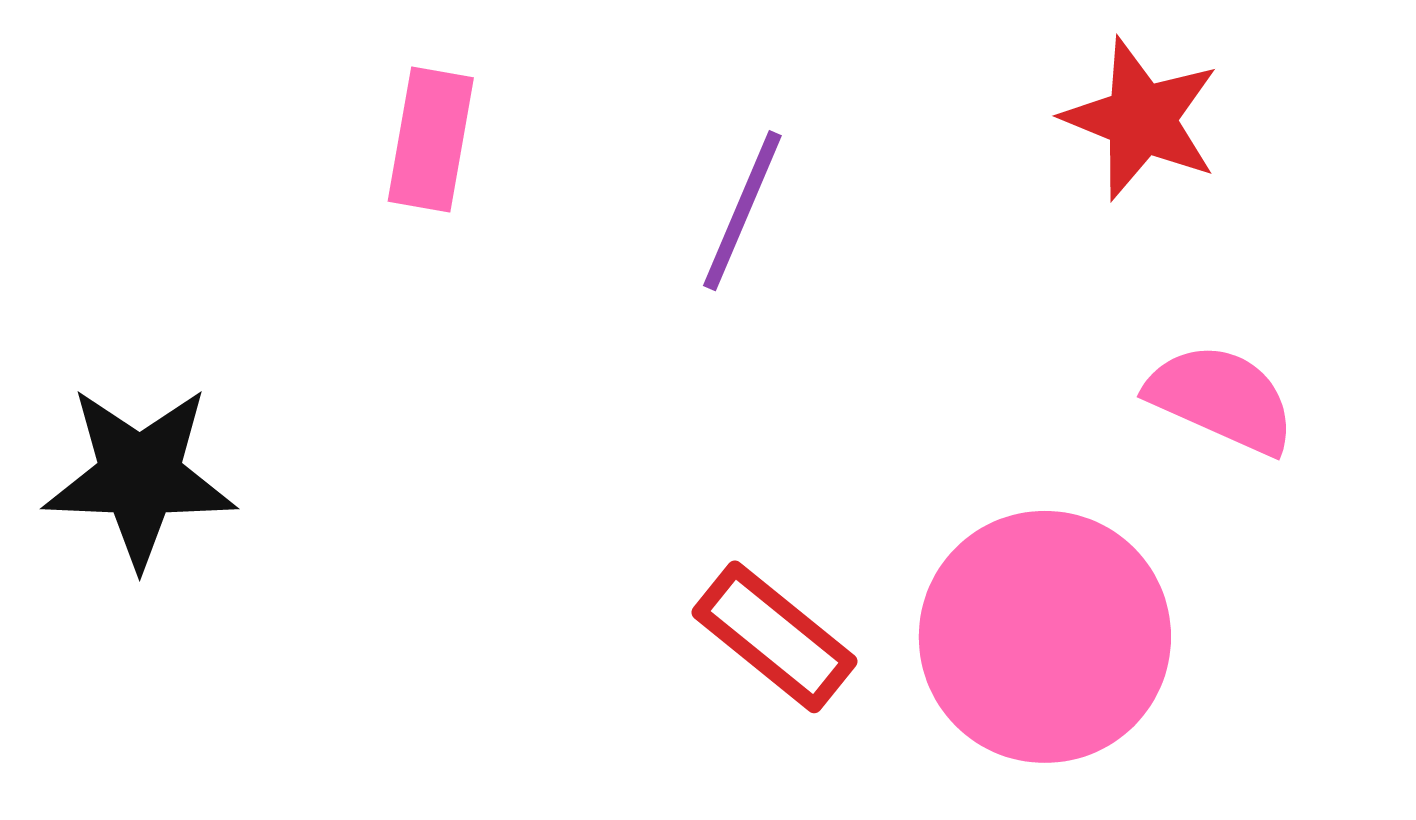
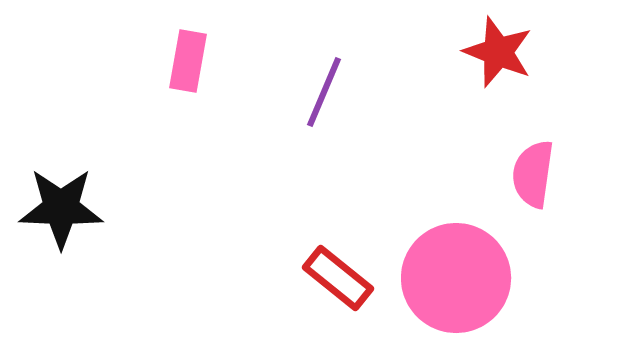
pink semicircle: (1221, 399) -> (533, 174), turned -106

